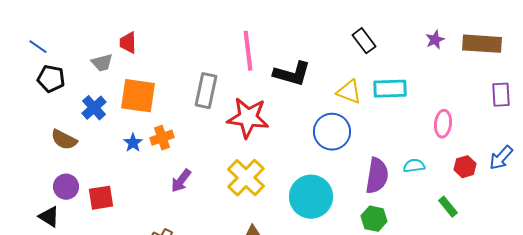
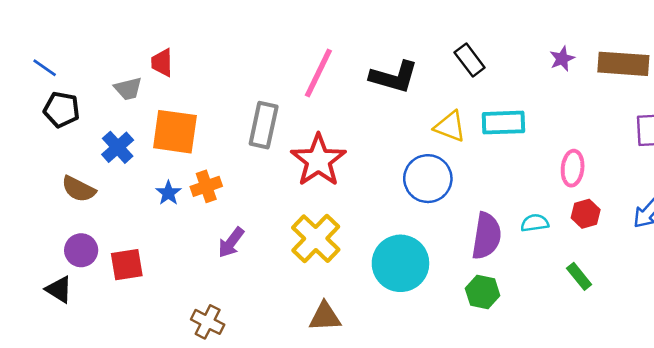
pink line: (248, 51) -> (318, 73), turned 33
black L-shape: (292, 74) -> (394, 77), moved
red star: (248, 118) -> (318, 160), turned 30
red hexagon: (465, 167) -> (586, 214), moved

